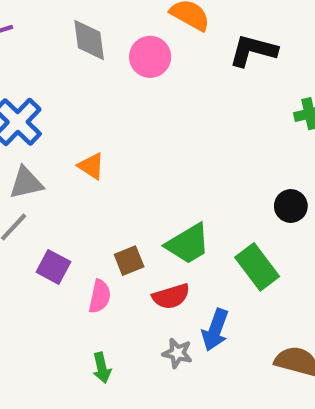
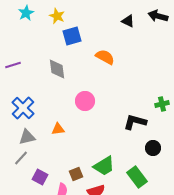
black L-shape: (253, 51) -> (135, 122), moved
pink circle: (150, 57) -> (85, 101), moved
orange triangle: (91, 166) -> (58, 129), turned -40

